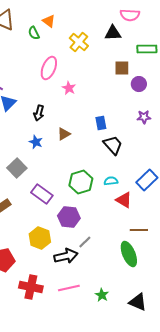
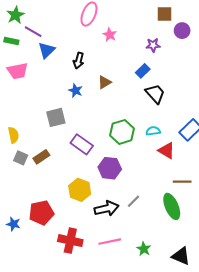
purple star: (144, 117) -> (153, 45), moved
blue rectangle: (101, 123) -> (143, 71), turned 56
gray square: (17, 168) -> (56, 117), turned 30
gray line: (85, 242) -> (133, 201), moved

